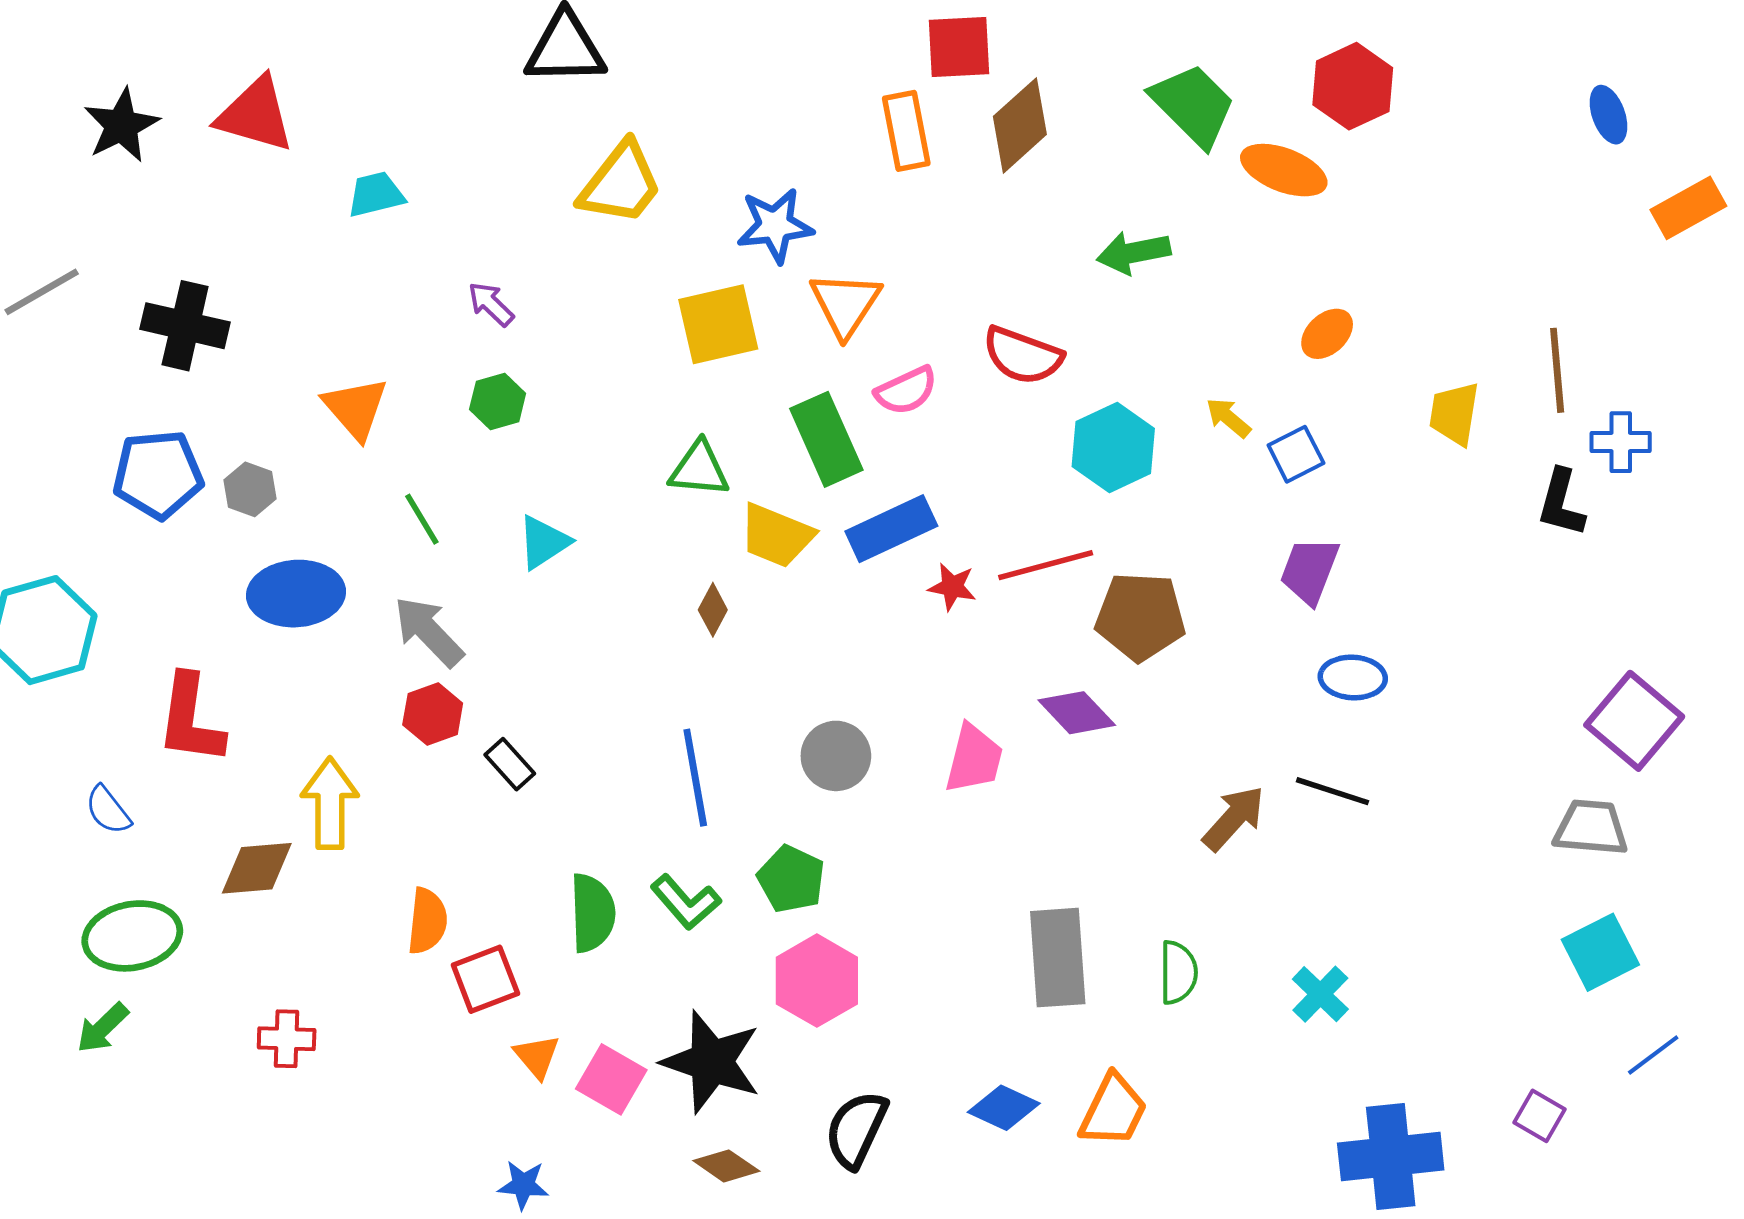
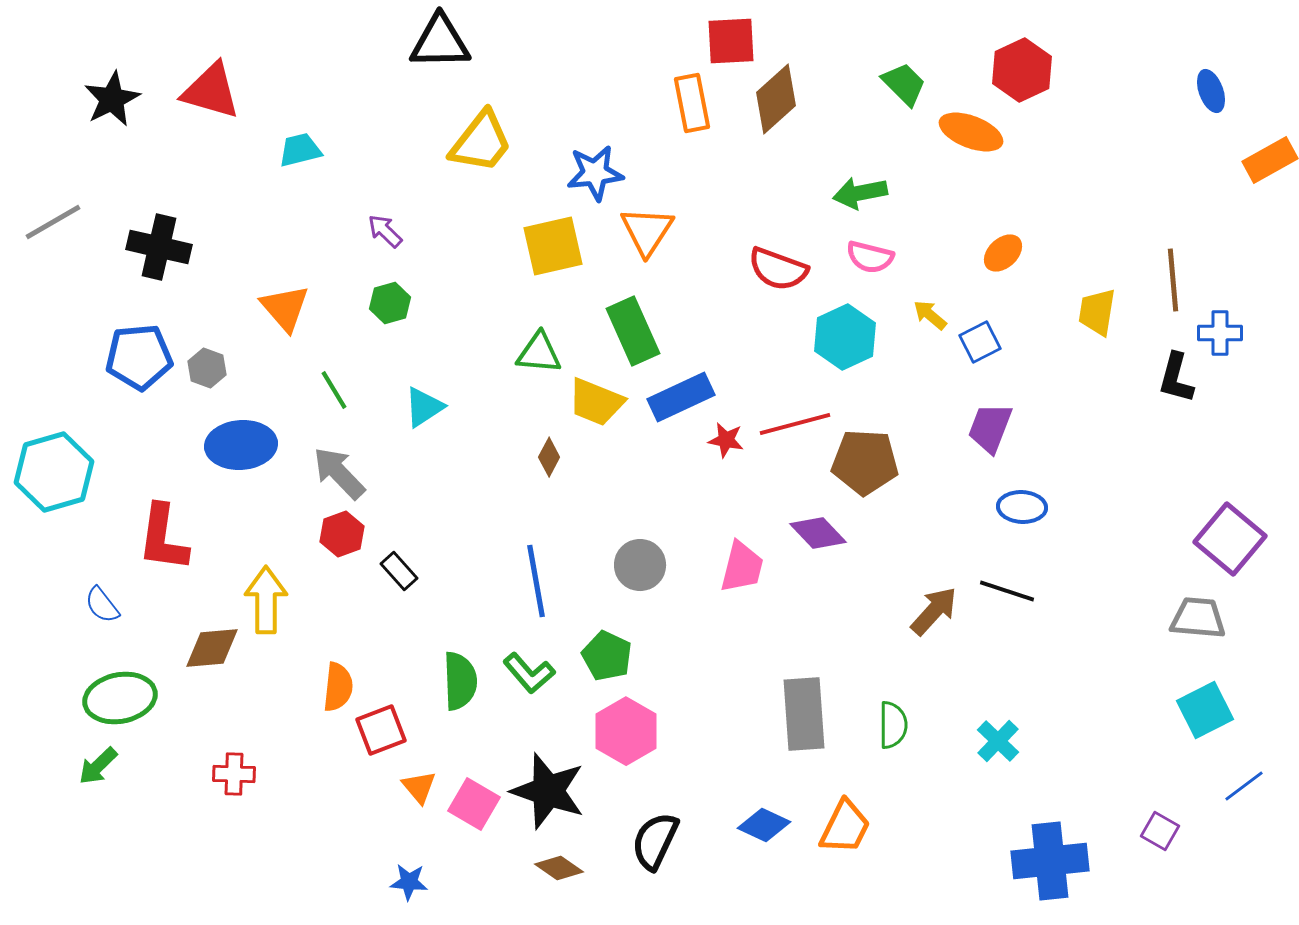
green trapezoid: (1193, 105) -> (904, 84), size x0.7
pink semicircle: (906, 391) -> (870, 257), moved, turned 39

